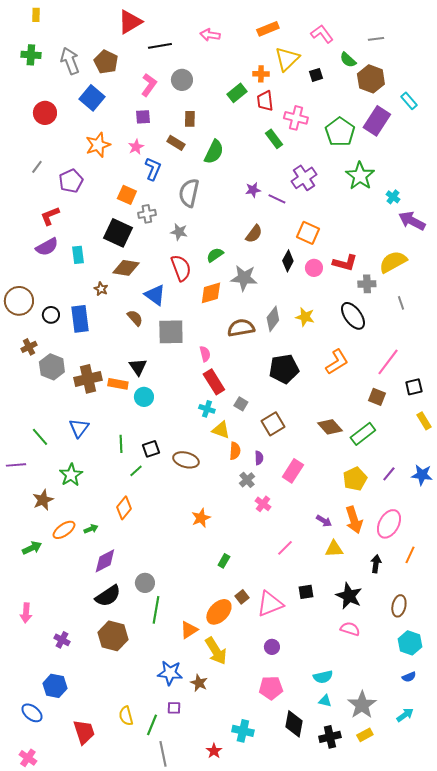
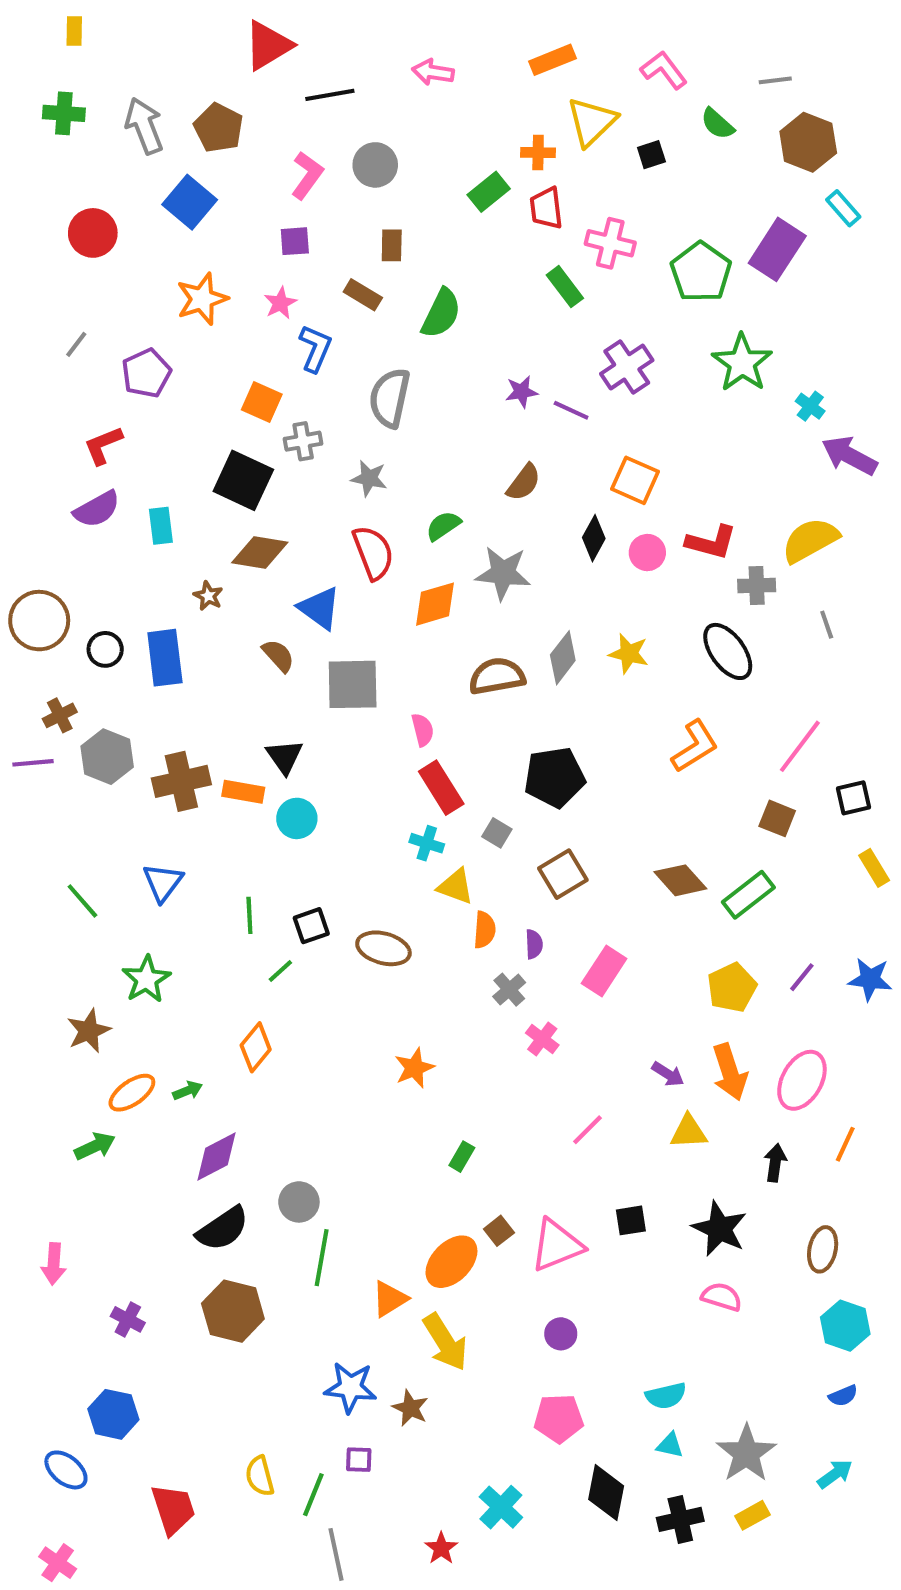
brown hexagon: (371, 79) -> (808, 142), moved
black pentagon: (284, 369) -> (555, 777), moved
purple line: (16, 465) -> (33, 763), moved
green arrow: (32, 548) -> (95, 1146), moved
cyan cross: (243, 731) -> (501, 1507), turned 30

